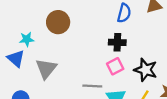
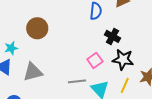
black cross: (117, 42) -> (113, 36), moved, turned 35
gray triangle: (46, 69) -> (33, 72), turned 45

